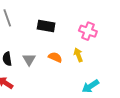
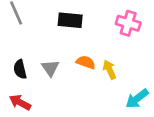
yellow arrow: (78, 55) -> (110, 70), moved

